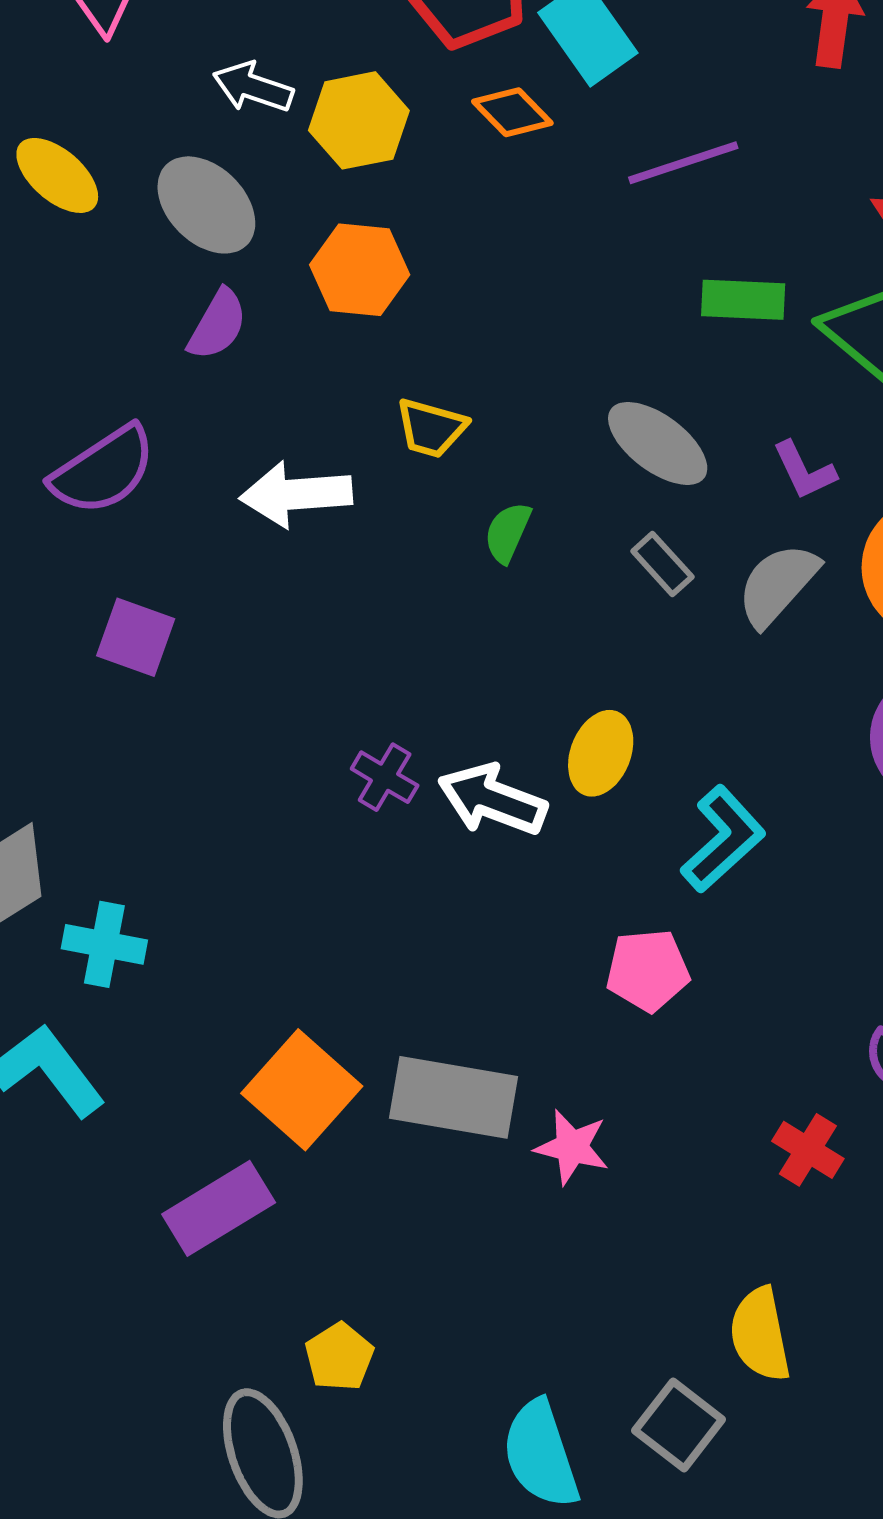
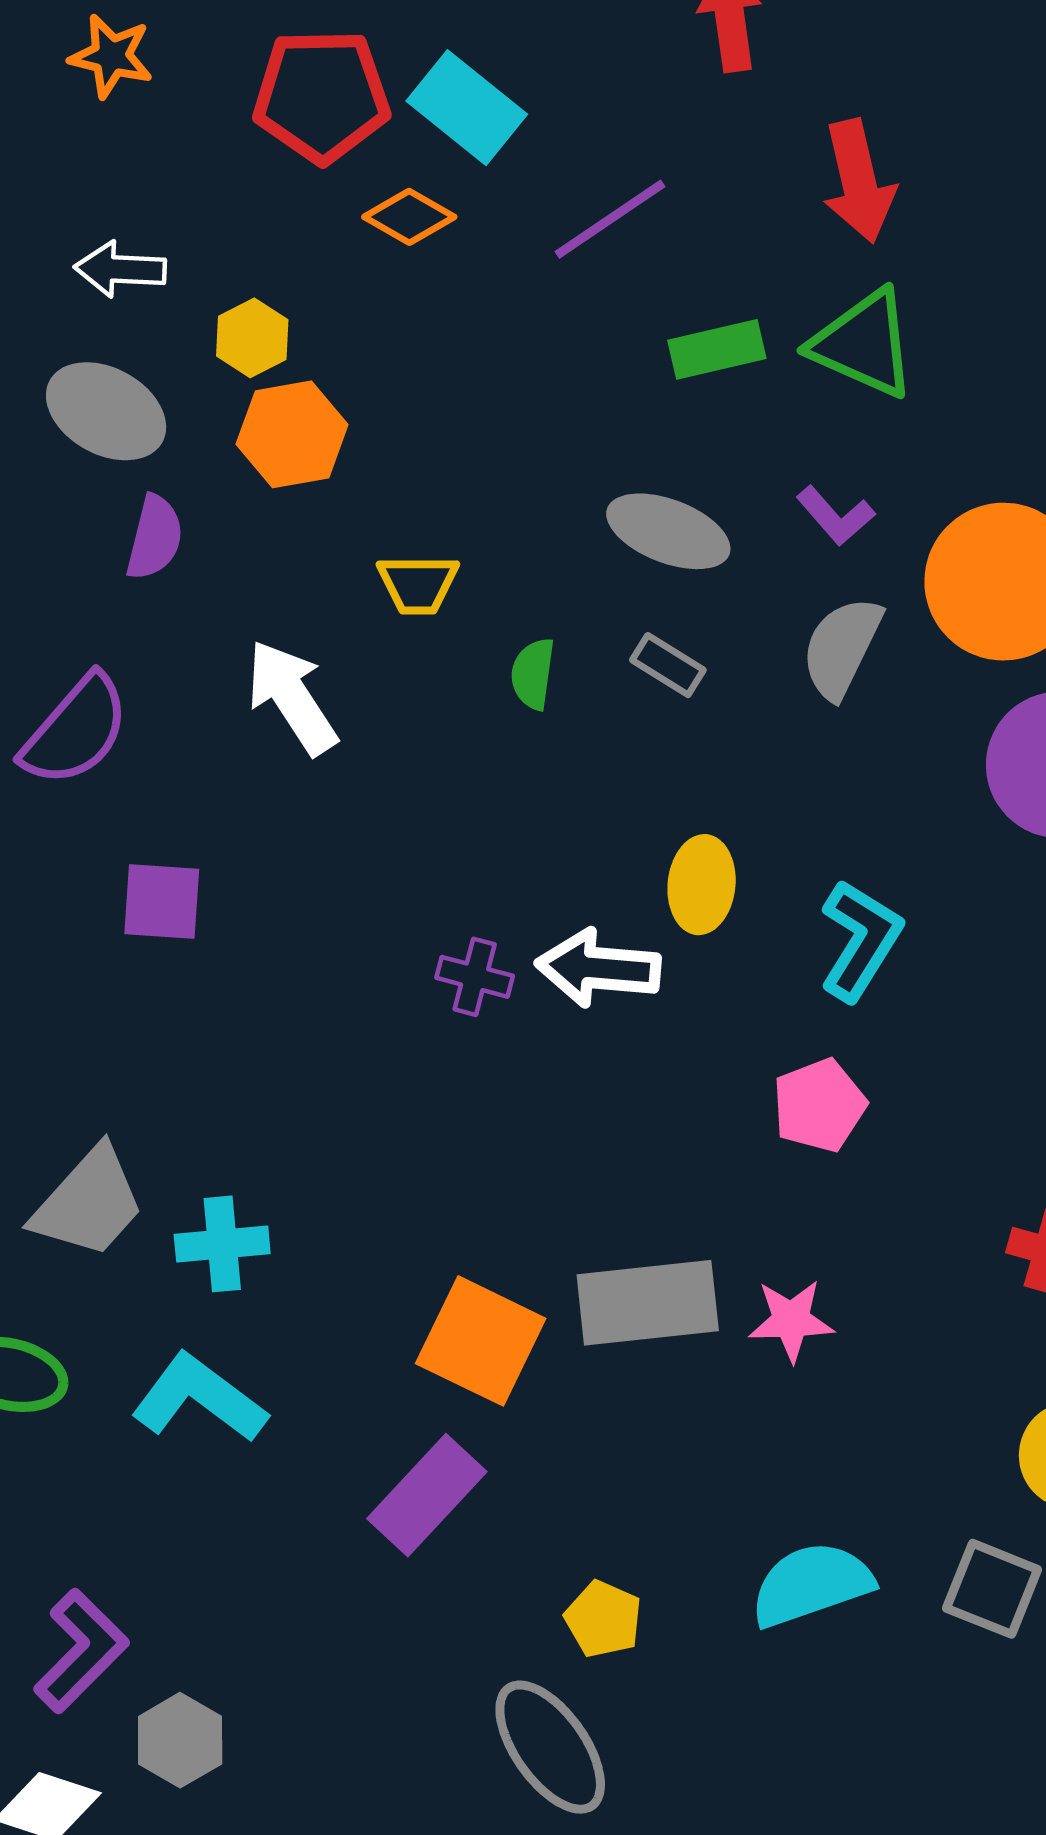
yellow hexagon: (359, 120) -> (252, 338), moved, size x0.7
white arrow: (296, 494) -> (292, 697), turned 77
gray rectangle: (662, 564) -> (668, 665), moved
cyan semicircle: (541, 1454) -> (811, 1584), moved, turned 105

